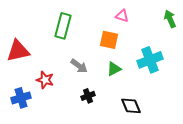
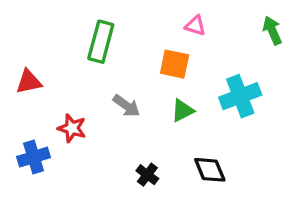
red triangle: (18, 51) -> (29, 82), size x0.7
black cross: (88, 96) -> (147, 175), moved, turned -32

